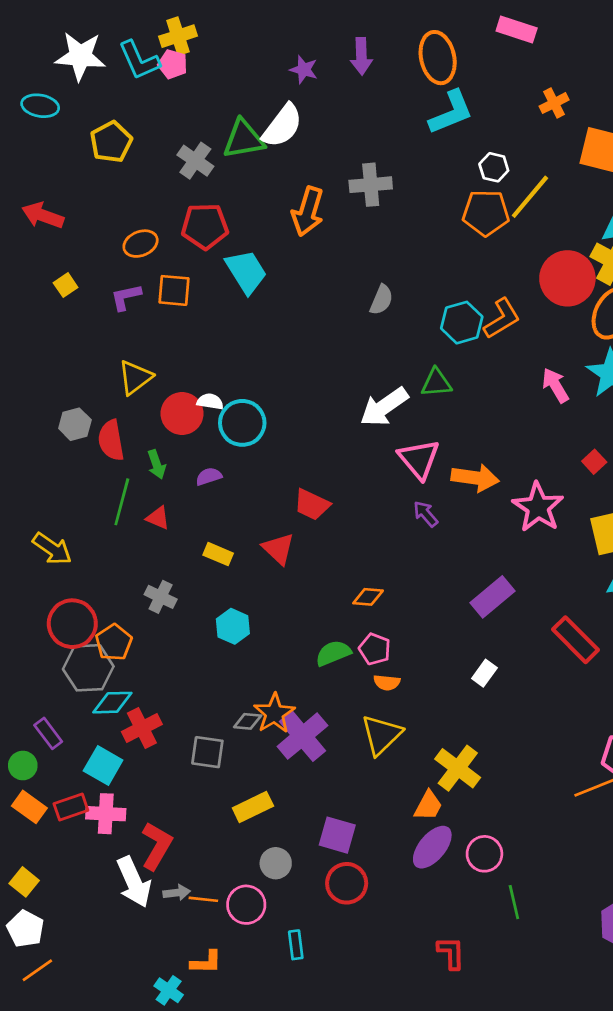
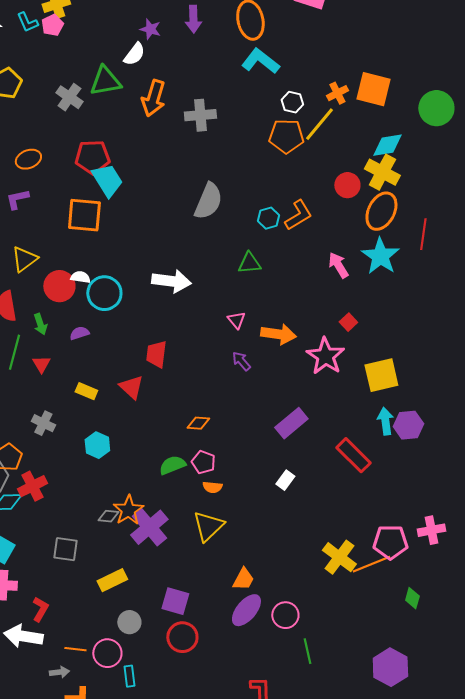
cyan L-shape: (139, 60) -> (27, 22), size x0.7
pink pentagon: (173, 64) -> (52, 25), turned 30
orange cross: (554, 103) -> (337, 93), moved
cyan L-shape: (451, 112) -> (260, 61), turned -120
white semicircle: (282, 126) -> (134, 54), moved, size x0.7
orange arrow: (308, 211) -> (153, 98), moved
red pentagon: (205, 226) -> (92, 157), moved
red circle: (567, 278) -> (347, 185), size x0.6
orange square: (174, 290) -> (84, 215), moved, size x1.4
gray semicircle: (381, 300) -> (208, 201), size x1.6
cyan hexagon: (462, 323) -> (268, 218), size x0.7
white arrow: (384, 407) -> (171, 281), moved, turned -138
pink triangle: (419, 459) -> (236, 320), size x0.6
red square: (594, 462) -> (348, 322), moved
red trapezoid: (312, 505) -> (156, 354), turned 72
red triangle: (158, 518) -> (41, 364), turned 36
red cross: (142, 728) -> (32, 486), moved
gray square: (207, 752) -> (65, 549), moved
yellow cross: (458, 768) -> (339, 557), moved
red L-shape: (157, 846) -> (40, 609), size x0.7
white arrow: (134, 882) -> (23, 636), turned 123
gray arrow: (177, 893) -> (59, 672), moved
cyan rectangle: (296, 945) -> (129, 676), moved

